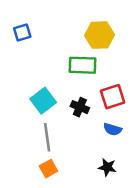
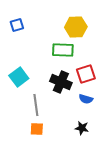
cyan square: (43, 101) -> (19, 77), moved
black cross: (80, 107) -> (61, 82), size x1.5
orange square: (48, 169) -> (37, 129), turned 32

